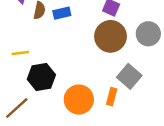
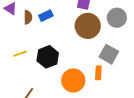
black hexagon: (41, 77) -> (48, 57), moved

